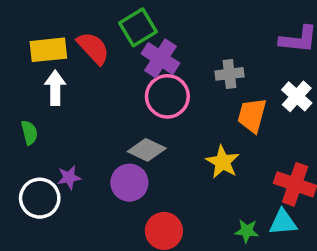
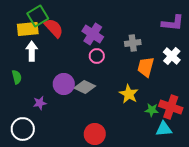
green square: (138, 27) -> (38, 16), moved
pink circle: (167, 96) -> (97, 56), size x0.6
purple circle: (129, 183) -> (64, 84), moved
white circle: (40, 198) -> (23, 129), moved
green star: (247, 231) -> (152, 110), moved

